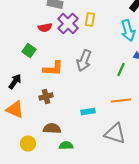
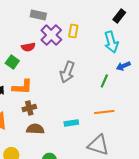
red semicircle: (45, 28) -> (28, 47), moved
orange L-shape: (53, 68) -> (22, 87), moved
brown semicircle: (52, 128) -> (35, 129), moved

